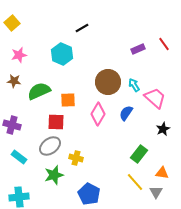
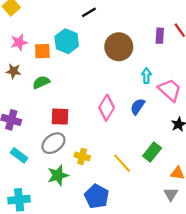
purple rectangle: (138, 49) -> (160, 36), moved, turned -64
brown circle: (108, 82) -> (119, 47), moved
cyan arrow: (134, 85) -> (146, 76), turned 32
green semicircle: (39, 91) -> (41, 82), size x0.7
orange square: (68, 100) -> (42, 51), moved
yellow line: (135, 182) -> (122, 163), moved

